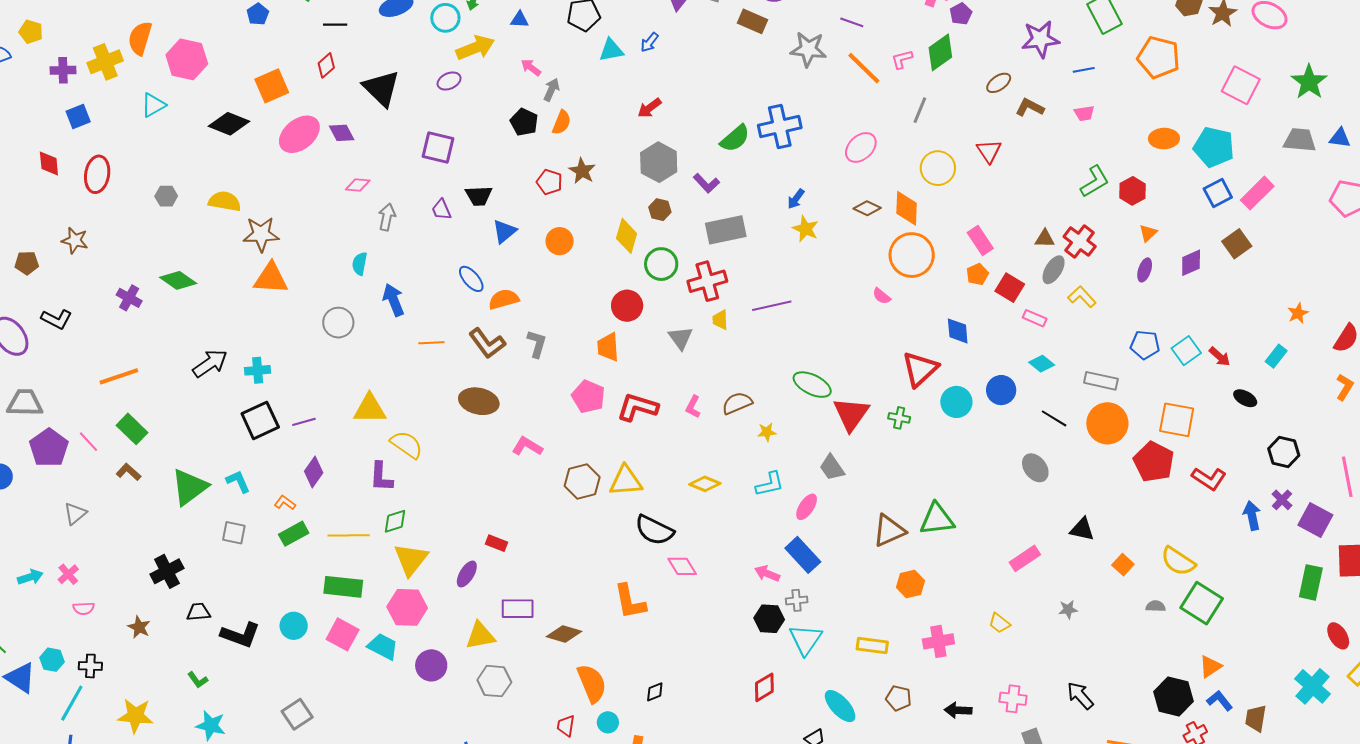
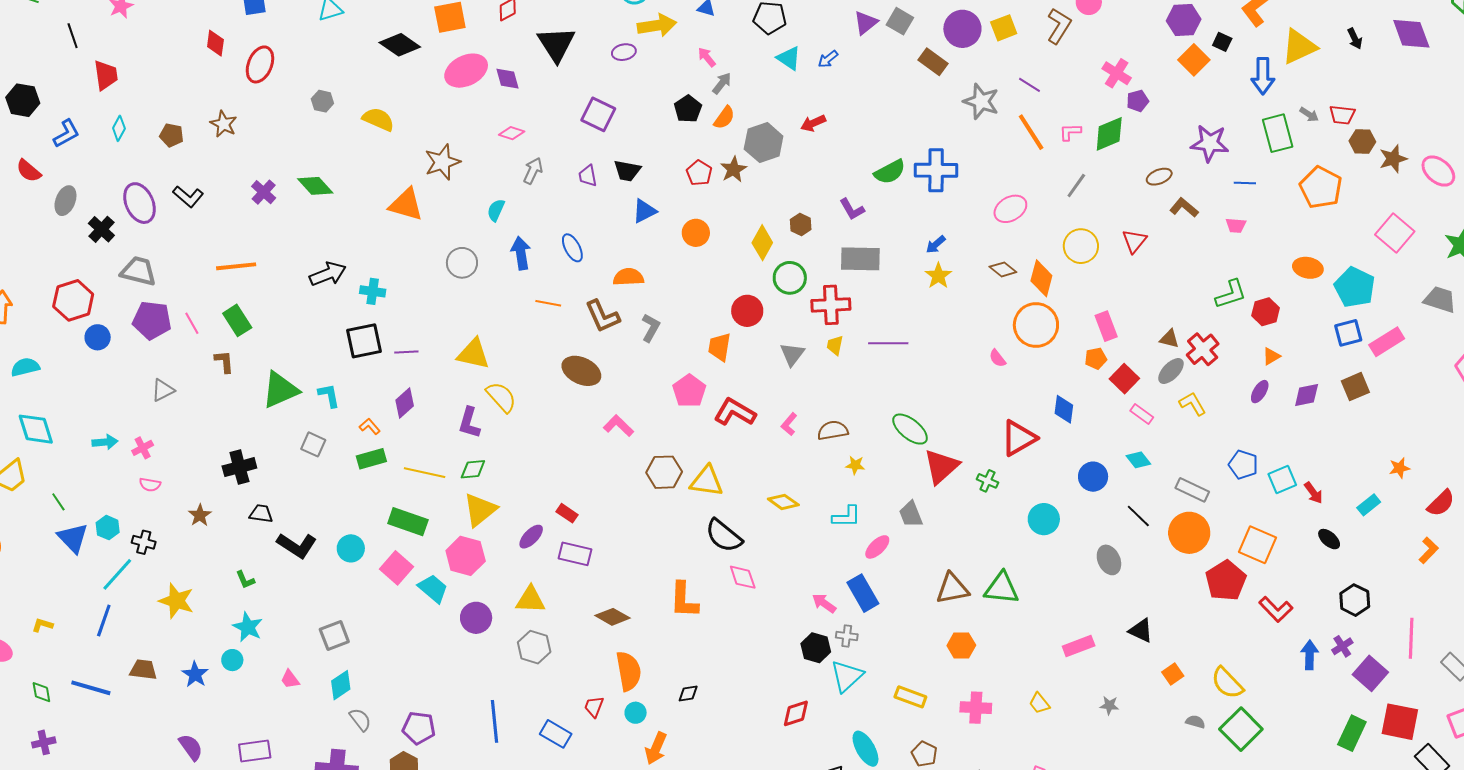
cyan triangle: (611, 50) -> (789, 58), turned 32
gray hexagon: (659, 162) -> (764, 143), moved
brown star: (261, 234) -> (442, 162), moved, turned -30
blue ellipse: (471, 279) -> (572, 248), moved
cyan circle: (956, 402) -> (1044, 519), moved
purple pentagon: (49, 448) -> (152, 320), turned 30
brown L-shape: (128, 472) -> (224, 362), turned 30
purple rectangle: (518, 609) -> (575, 554), moved

